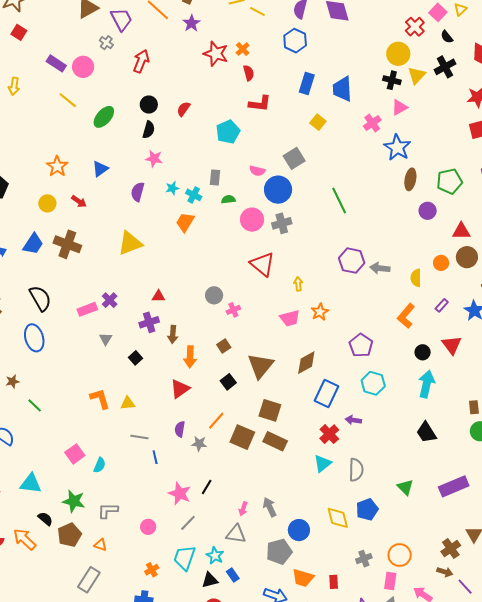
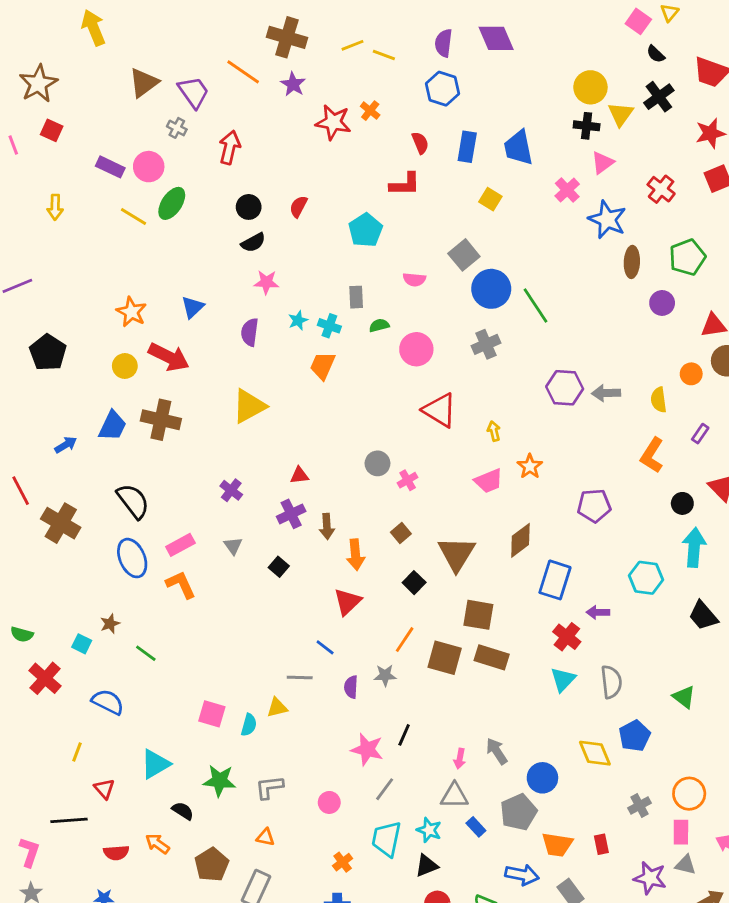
red cross: (415, 27) -> (661, 189), moved
red semicircle: (249, 73) -> (420, 143), moved
green ellipse: (104, 117) -> (172, 203), moved
black semicircle: (149, 130) -> (253, 243), turned 54
blue circle: (278, 190) -> (491, 289), moved
red arrow: (79, 201) -> (169, 357), size x1.8
gray cross: (282, 223) -> (486, 344), moved
pink rectangle: (87, 309) -> (180, 545), moved
purple pentagon: (361, 345) -> (594, 506), turned -30
cyan hexagon: (373, 383) -> (646, 578), moved
orange L-shape: (100, 399) -> (181, 585), moved
yellow triangle: (128, 403) -> (277, 708), moved
purple semicircle: (180, 429) -> (351, 687), moved
pink square: (75, 454) -> (212, 714), turned -30
blue line: (155, 457) -> (325, 647), moved, turned -32
cyan triangle: (31, 484) -> (155, 764), turned -30
brown pentagon: (69, 535) -> (212, 865), moved
orange arrow: (25, 539) -> (157, 844), size x0.7
blue rectangle: (233, 575) -> (476, 827), moved

